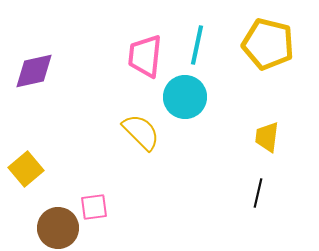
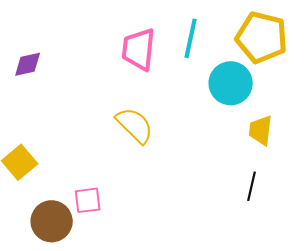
purple diamond: (34, 71) -> (28, 64), size x0.7
cyan circle: (185, 97) -> (231, 83), moved

